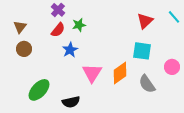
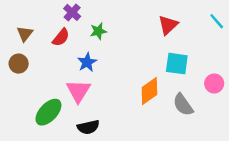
red triangle: (145, 21) -> (168, 25), moved
red semicircle: (58, 30) -> (61, 37), moved
brown circle: (24, 49) -> (19, 64), moved
pink triangle: (92, 73) -> (78, 91), moved

